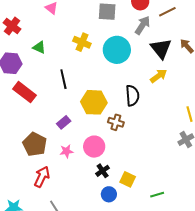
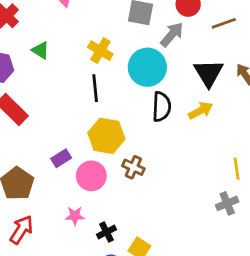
gray arrow: (143, 25) -> (172, 34), moved
black line: (63, 79) -> (95, 88), moved
black semicircle: (132, 96) -> (162, 107), moved
pink circle: (94, 147) -> (91, 176), moved
pink star: (66, 151) -> (75, 216), moved

